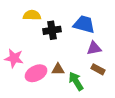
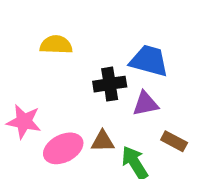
black cross: (52, 30) -> (110, 84), moved
purple triangle: (94, 48) -> (145, 104), moved

